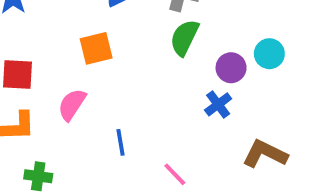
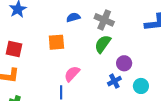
cyan circle: (269, 54) -> (141, 86), moved
pink semicircle: (72, 105) -> (72, 74), moved

